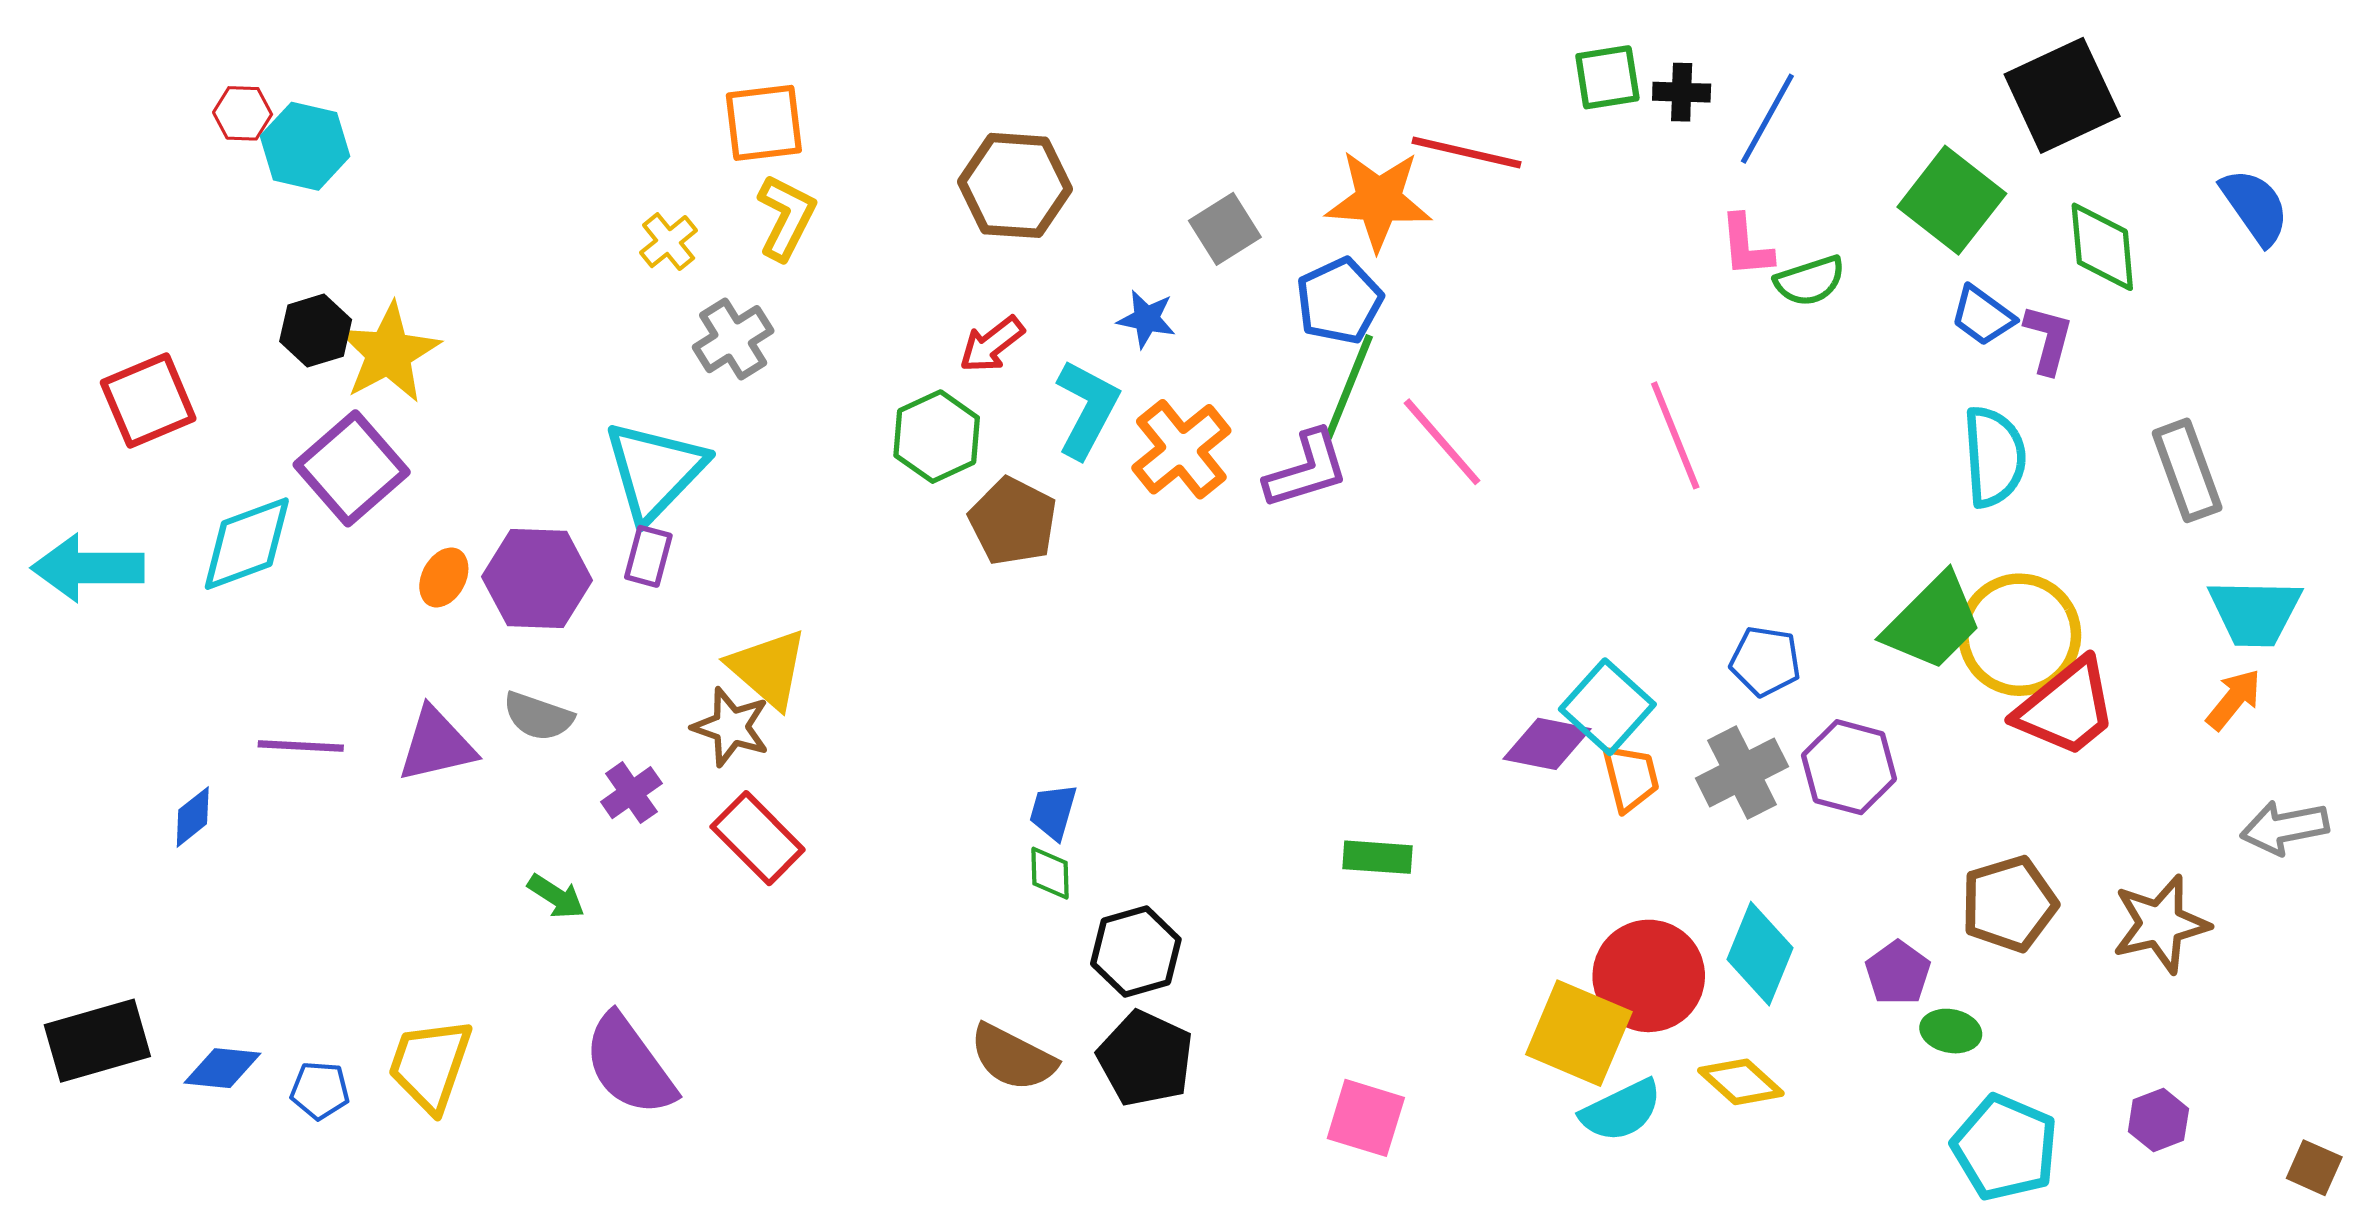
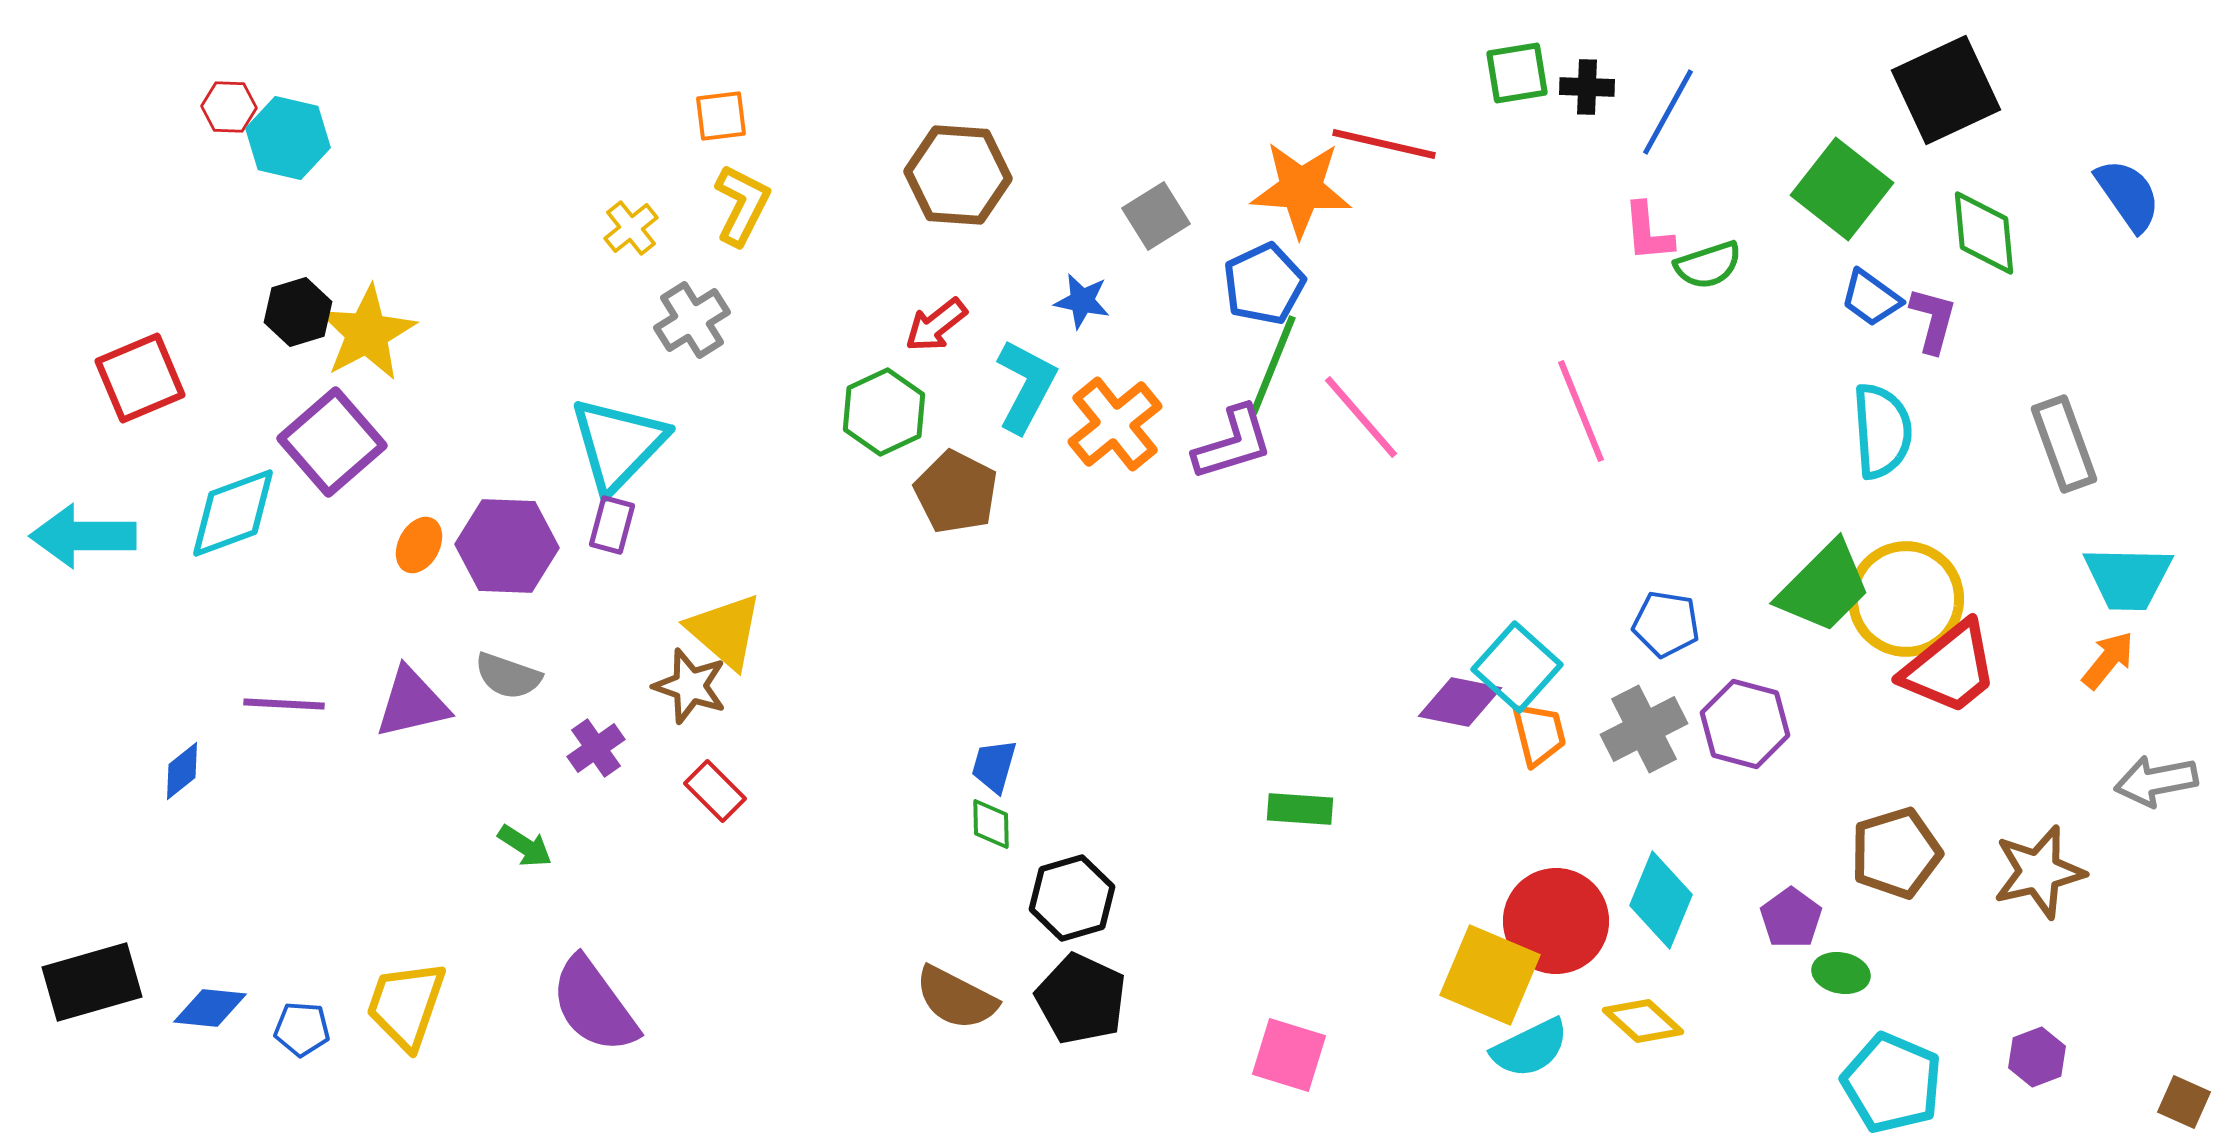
orange square: (764, 123) -> (721, 116), size x0.7
red rectangle: (758, 838) -> (715, 791), size x0.7

